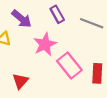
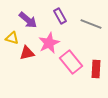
red triangle: (20, 81) -> (27, 53), moved, turned 35

